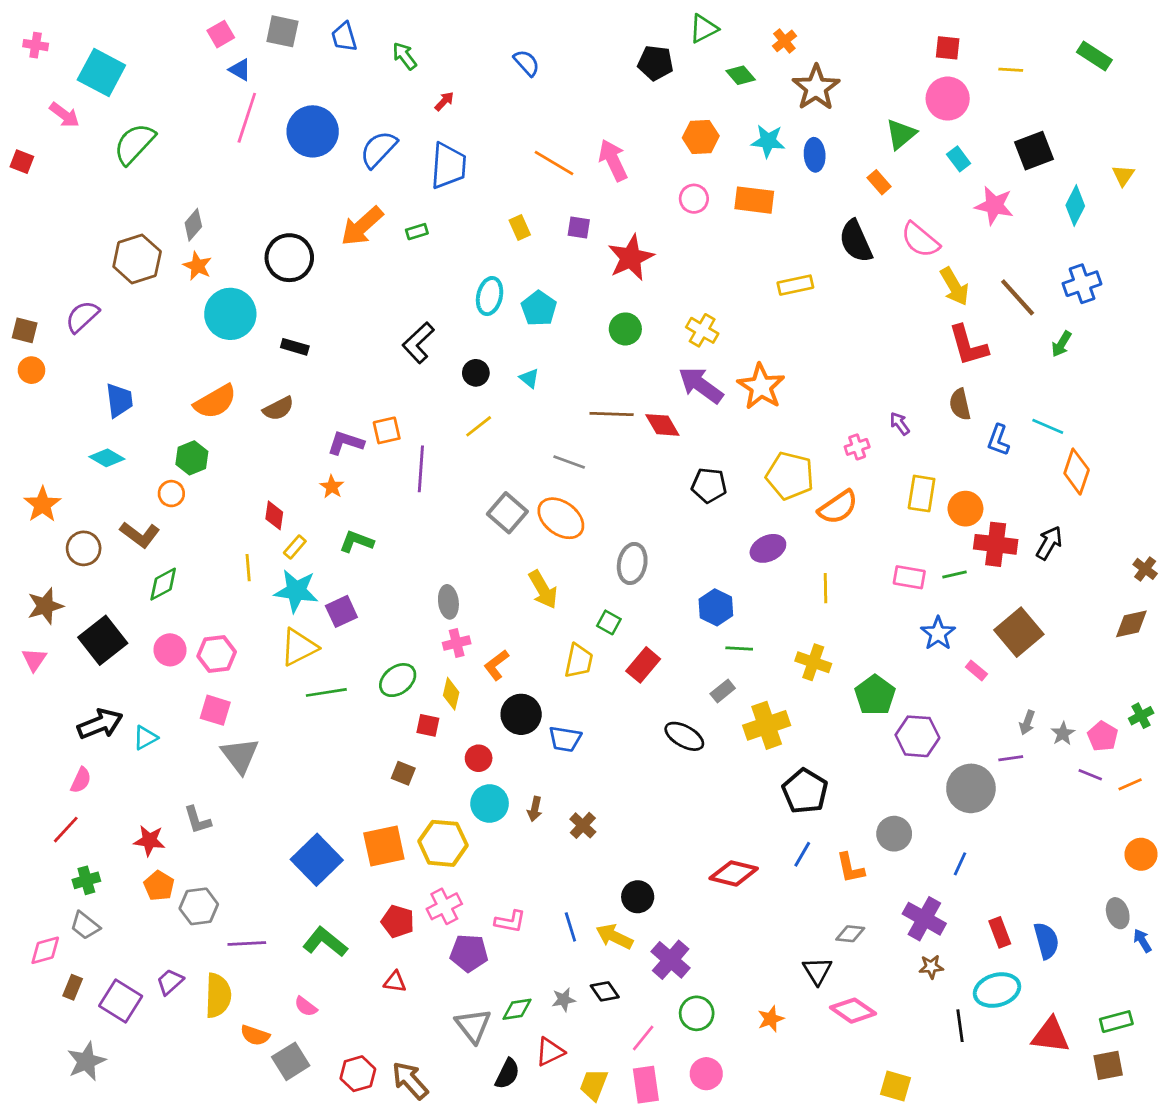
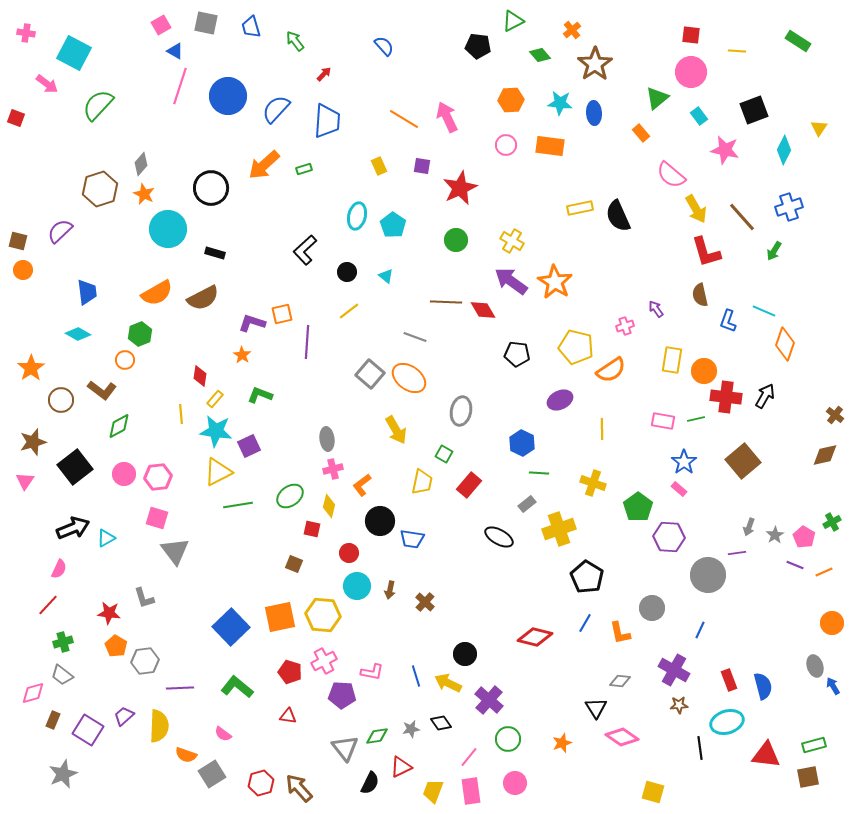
black semicircle: (856, 241) -> (618, 216), moved
brown semicircle: (278, 409) -> (203, 298), size x1.4
pink rectangle: (976, 670) -> (679, 489), moved

